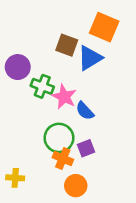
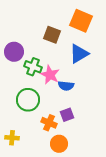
blue triangle: (90, 58) -> (79, 54), moved
blue semicircle: (85, 111) -> (66, 86), turned -42
green circle: (59, 138) -> (28, 100), moved

